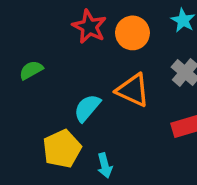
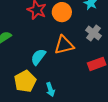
orange triangle: (133, 90) -> (64, 45), turned -35

